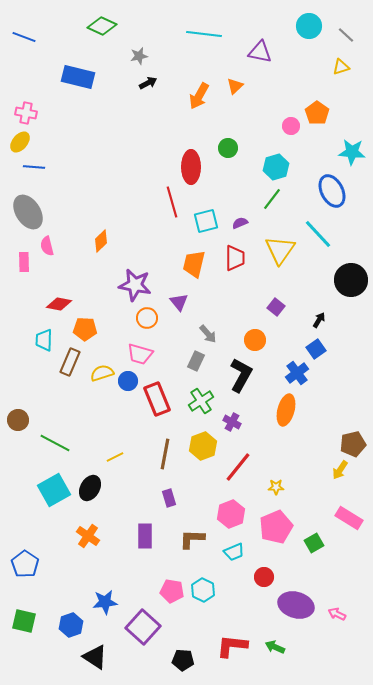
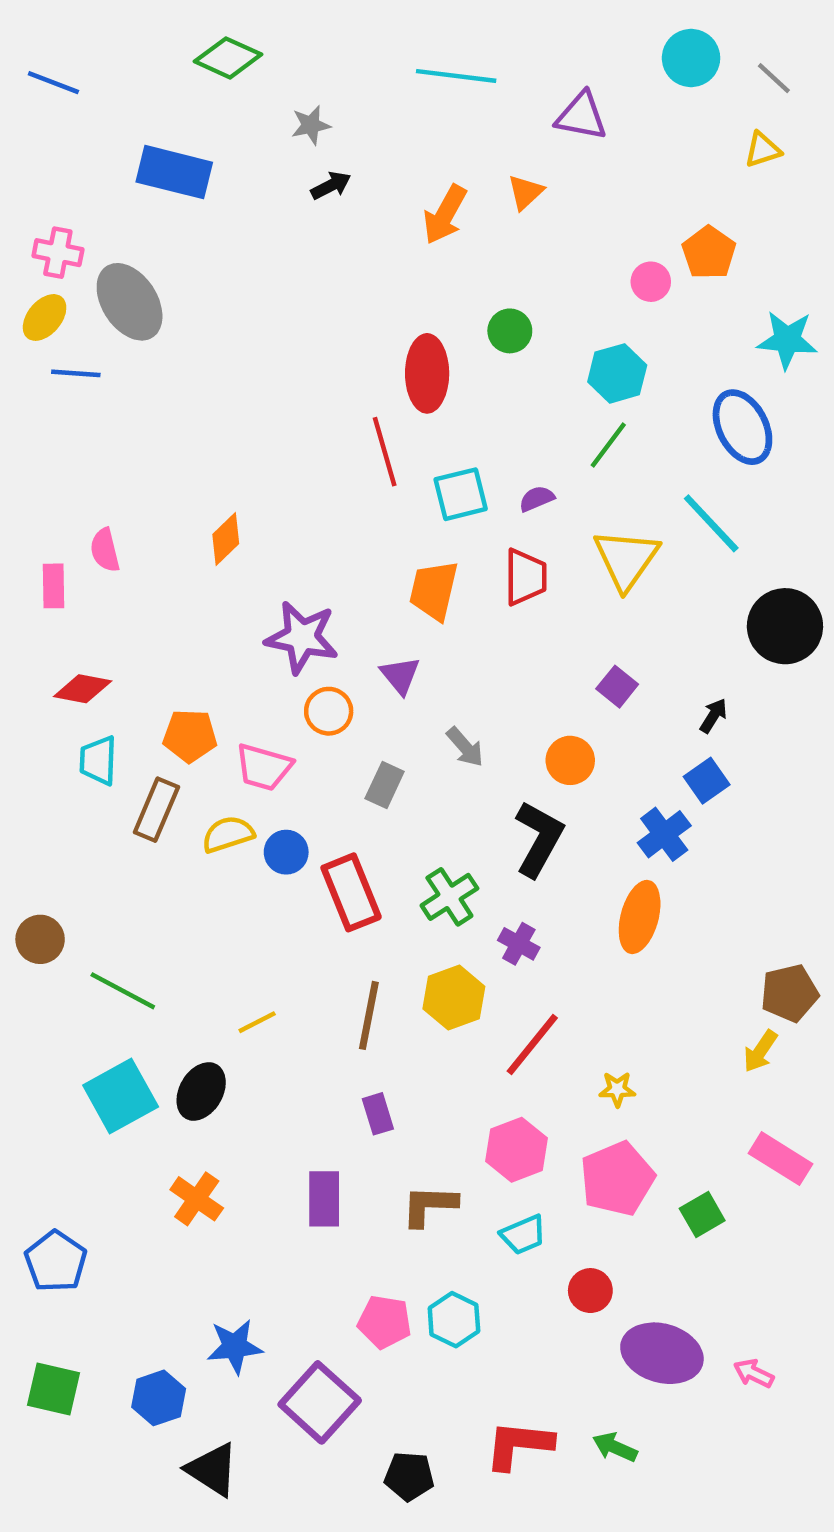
gray ellipse: (28, 212) -> (130, 302), moved
red diamond: (59, 304) -> (83, 689), moved
pink trapezoid: (140, 354) -> (264, 767), moved
gray rectangle: (196, 361) -> (385, 785), moved

